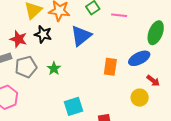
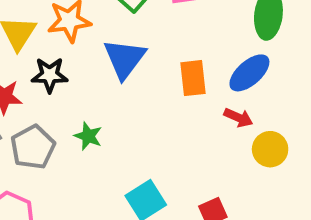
orange rectangle: (110, 67) -> (193, 78), moved
red arrow: (153, 81) -> (238, 118), moved

